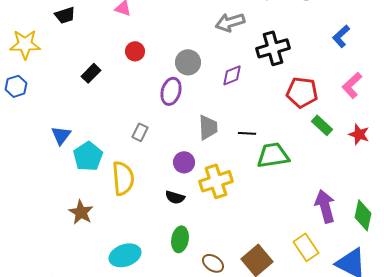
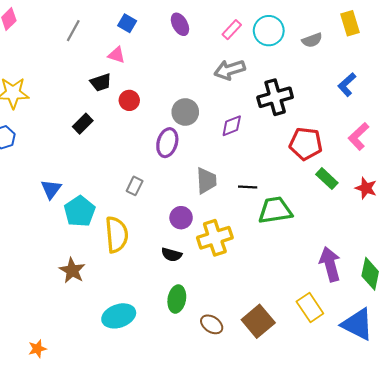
black trapezoid: (65, 15) -> (101, 82), moved

